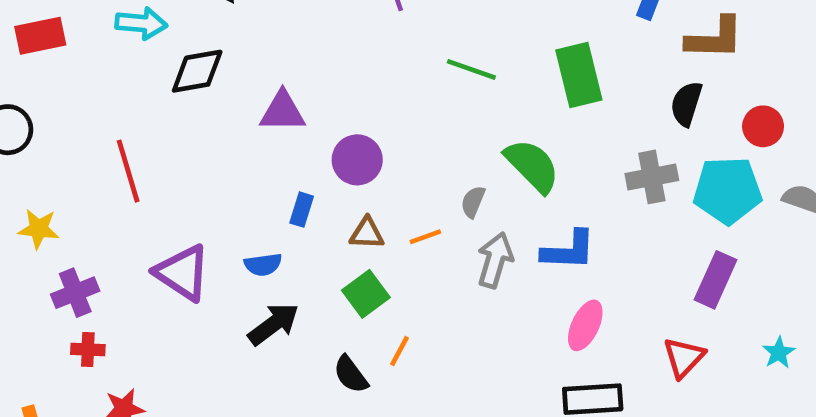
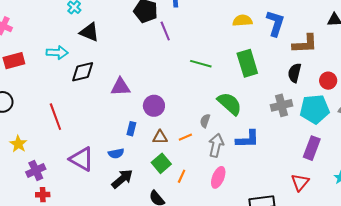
yellow star: (39, 229) -> (18, 144), turned 30
pink ellipse: (585, 325) -> (218, 177), moved
orange line: (400, 351) -> (182, 176), moved

